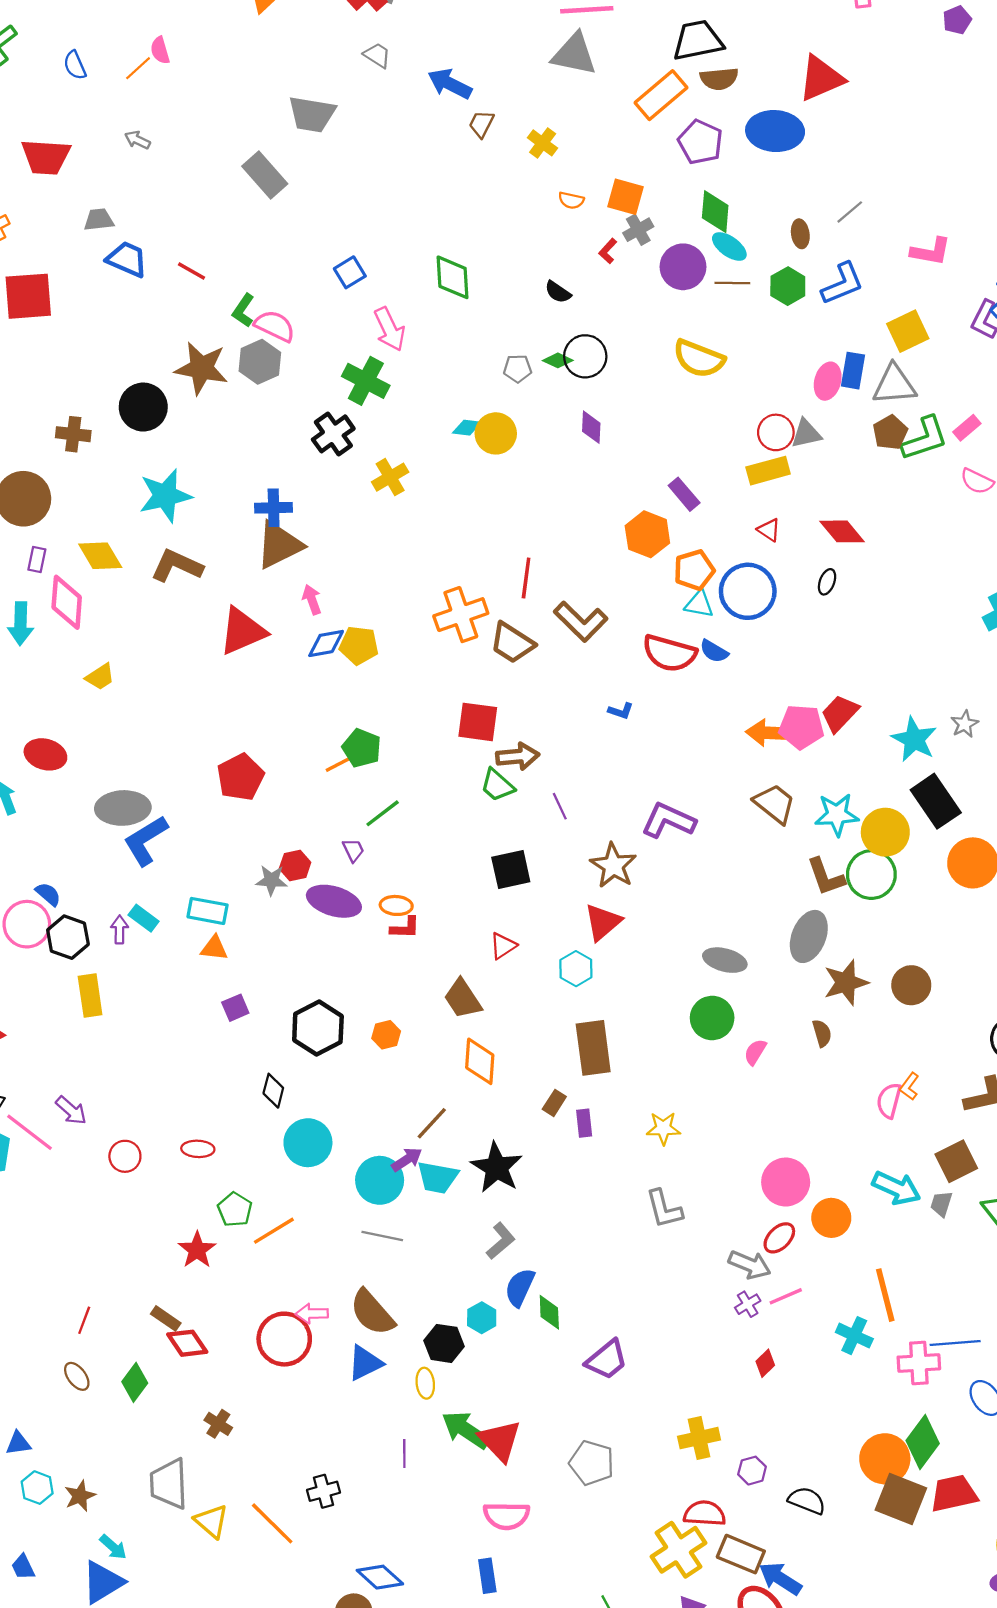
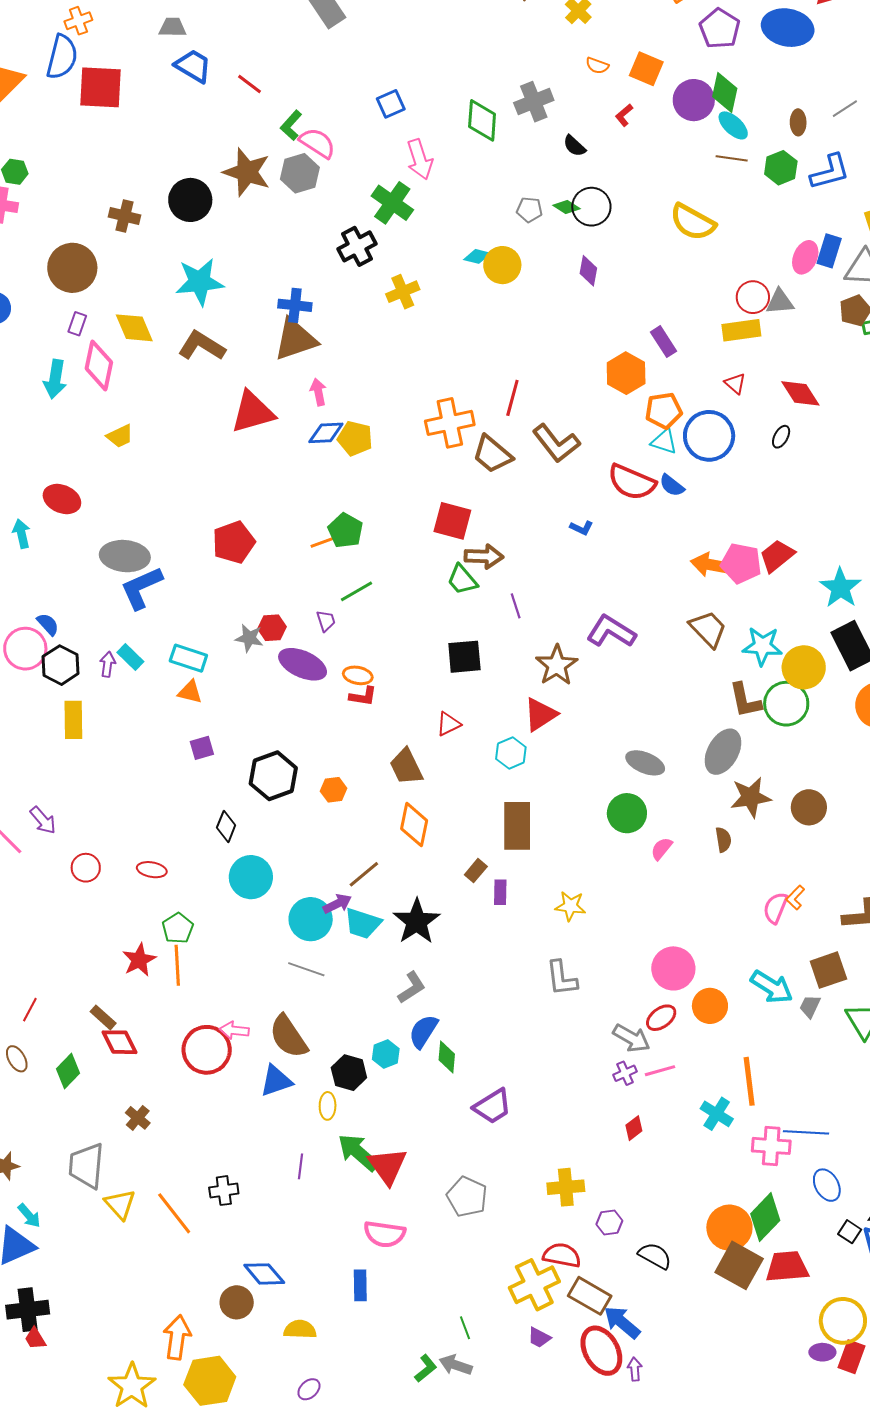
gray cross: (638, 230) -> (534, 102), moved, size x1.4
purple circle: (683, 267) -> (694, 100), moved
orange line: (274, 1231) -> (177, 965), moved, turned -69

